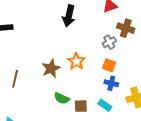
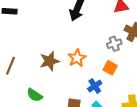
blue cross: (111, 83) -> (95, 86), moved, turned 32
green semicircle: (62, 98) -> (35, 95), moved

